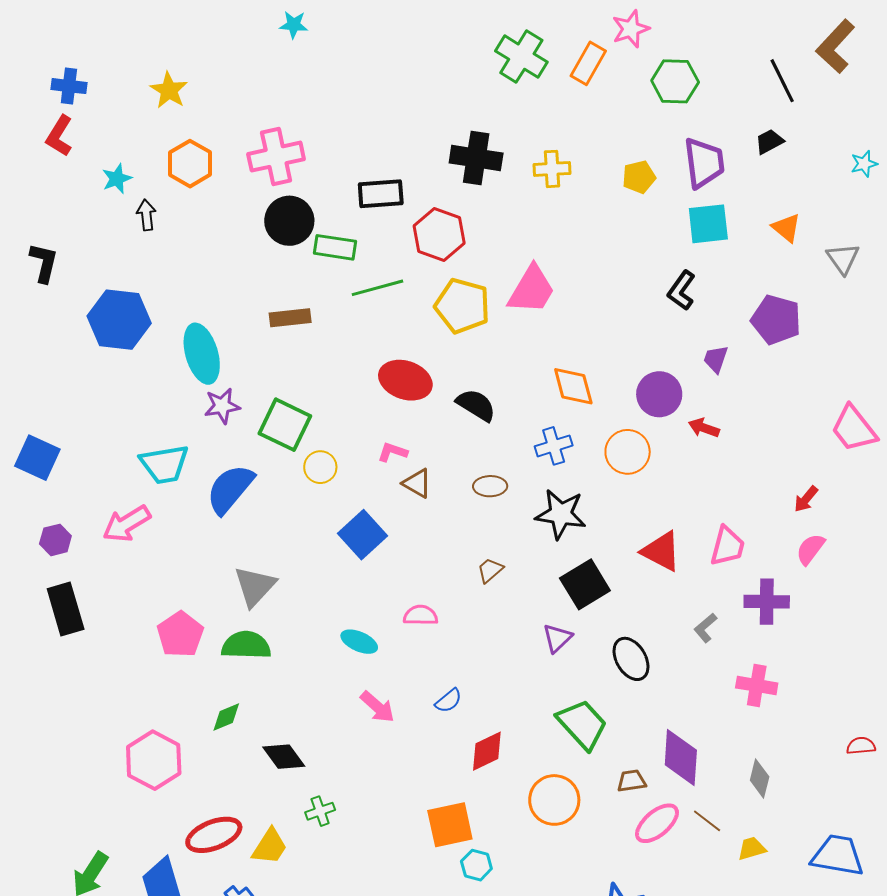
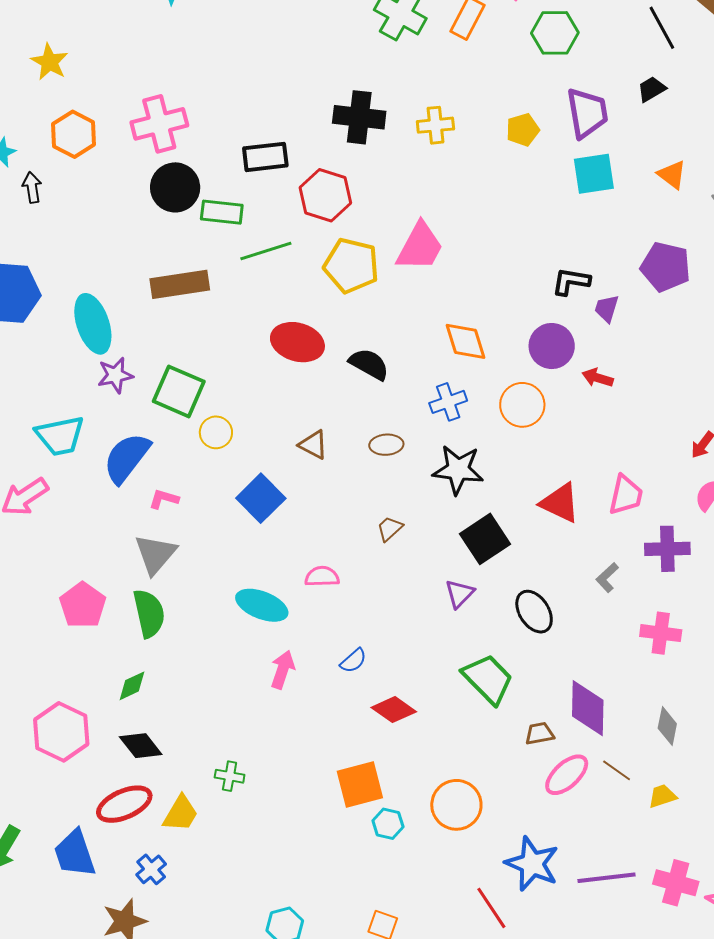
black L-shape: (682, 291) -> (571, 281), moved, turned 66
brown rectangle: (290, 318) -> (180, 284), size x1.4
pink L-shape: (393, 452) -> (164, 499), moved
cyan ellipse: (359, 642) -> (262, 605), size x1.4
green semicircle: (246, 645) -> (149, 613), turned 78
pink arrow: (377, 707) -> (283, 670), turned -111
red diamond: (487, 751) -> (394, 710), turned 63
black diamond: (284, 757) -> (141, 746), moved
orange circle: (554, 800) -> (456, 805), moved
green cross: (320, 811) -> (230, 776), turned 32

